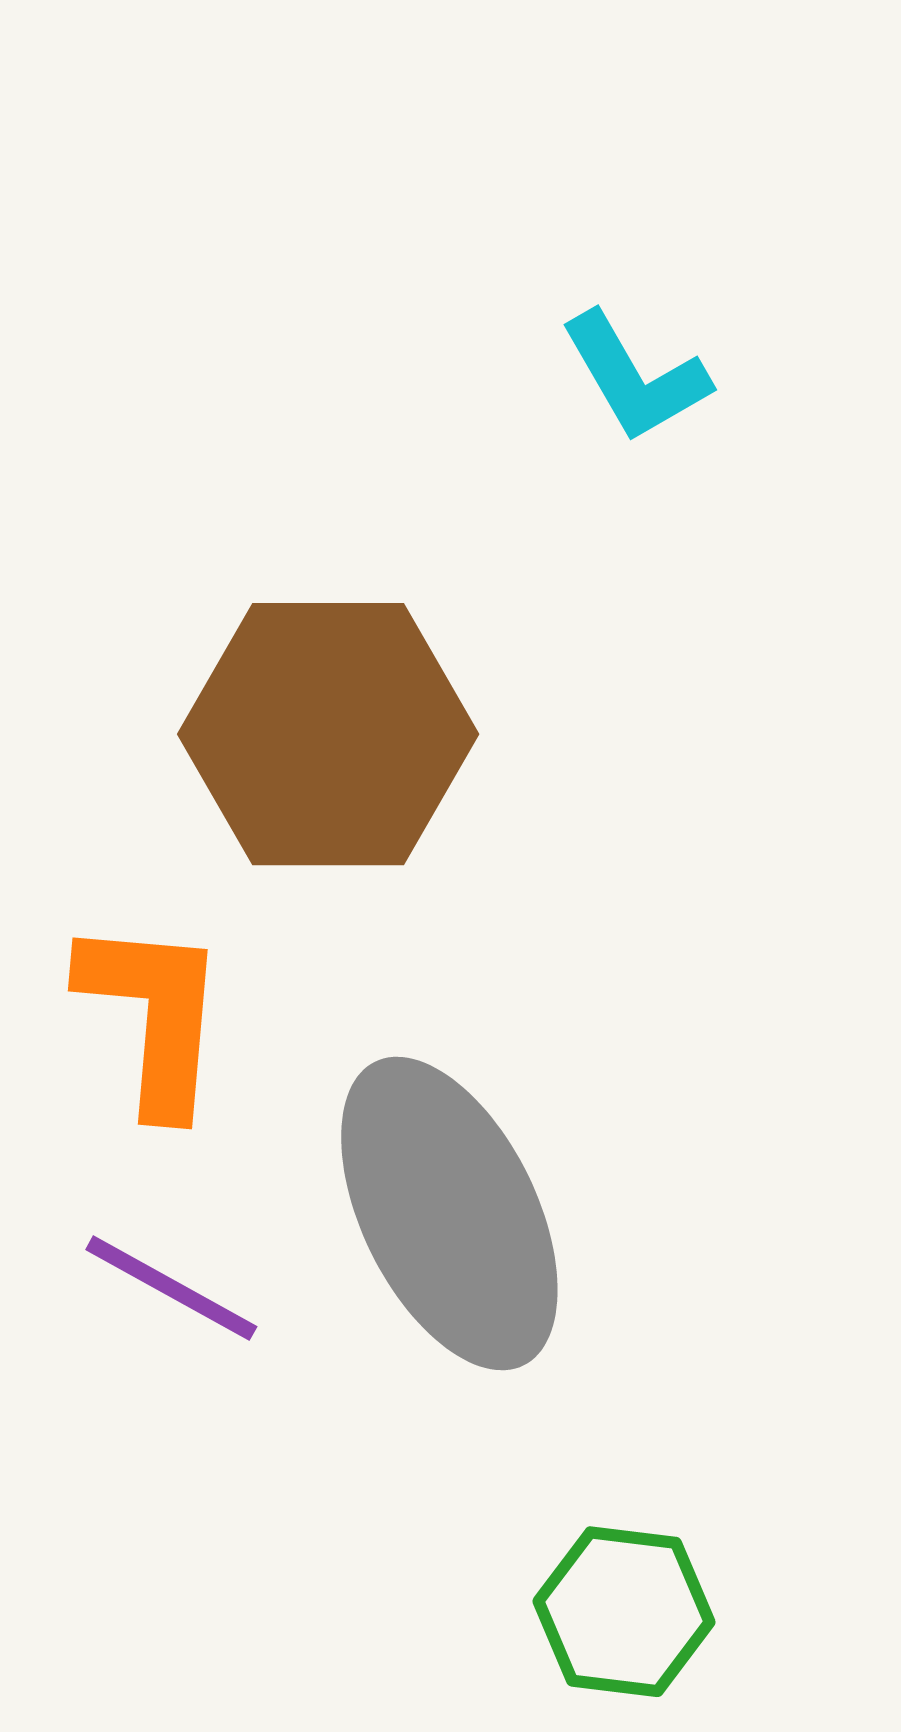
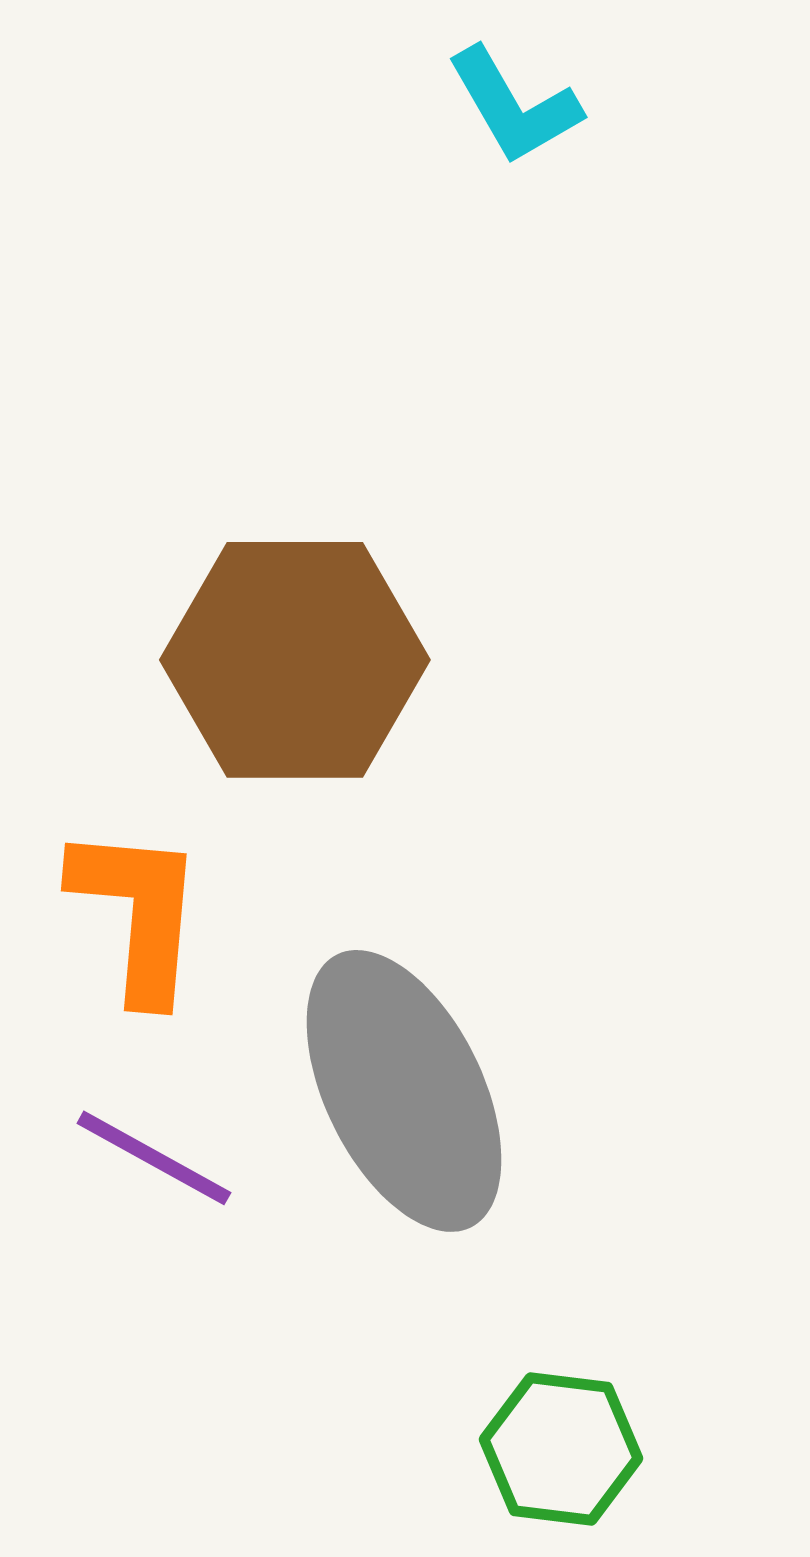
cyan L-shape: (635, 377) -> (514, 106), moved

